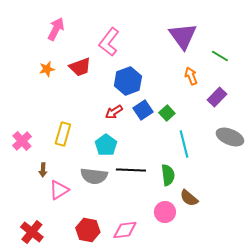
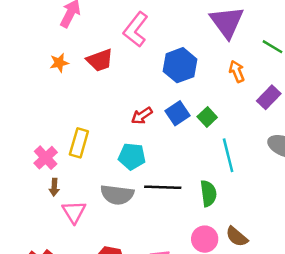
blue hexagon: (128, 81) -> (180, 65), moved
pink cross: (22, 141) -> (46, 158), moved
cyan pentagon: (106, 145) -> (132, 156), turned -30
pink triangle: (59, 190) -> (74, 212), turned -30
brown semicircle: (189, 198) -> (237, 237), moved

